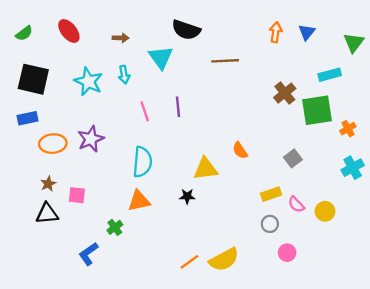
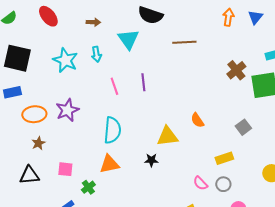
brown star: (48, 184) -> (38, 143), moved
pink square: (77, 195) -> (65, 169), moved
pink semicircle: (296, 204) -> (200, 183), moved

